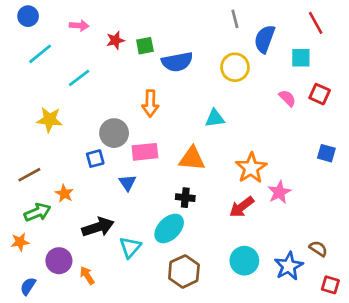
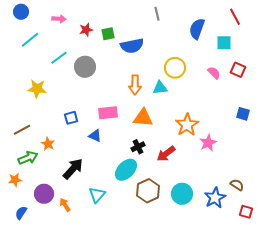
gray line: (235, 19) -> (157, 14), moved
yellow circle: (235, 67) -> (175, 68), moved
orange arrow: (150, 103) -> (135, 85), moved
gray circle: (114, 133) -> (85, 67), moved
blue triangle: (127, 183) -> (95, 136), turned -32
black cross: (185, 198) -> (138, 147), turned -32
red arrow: (242, 207) -> (166, 154), moved
black arrow: (98, 227) -> (73, 169), turned -30
cyan triangle: (130, 247) -> (97, 195), moved
brown hexagon: (184, 271) -> (148, 191), moved

